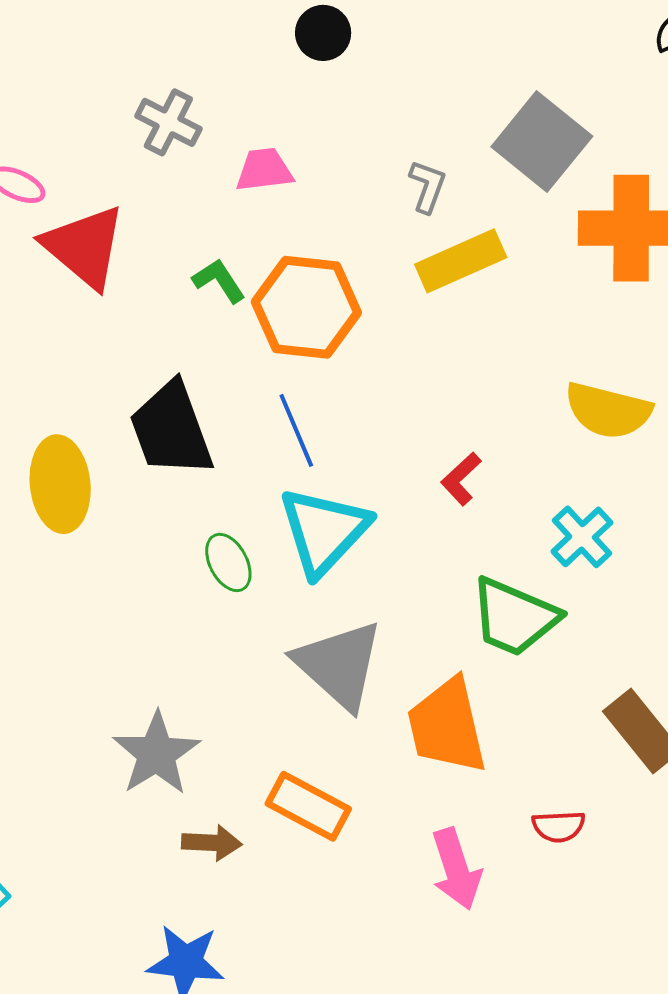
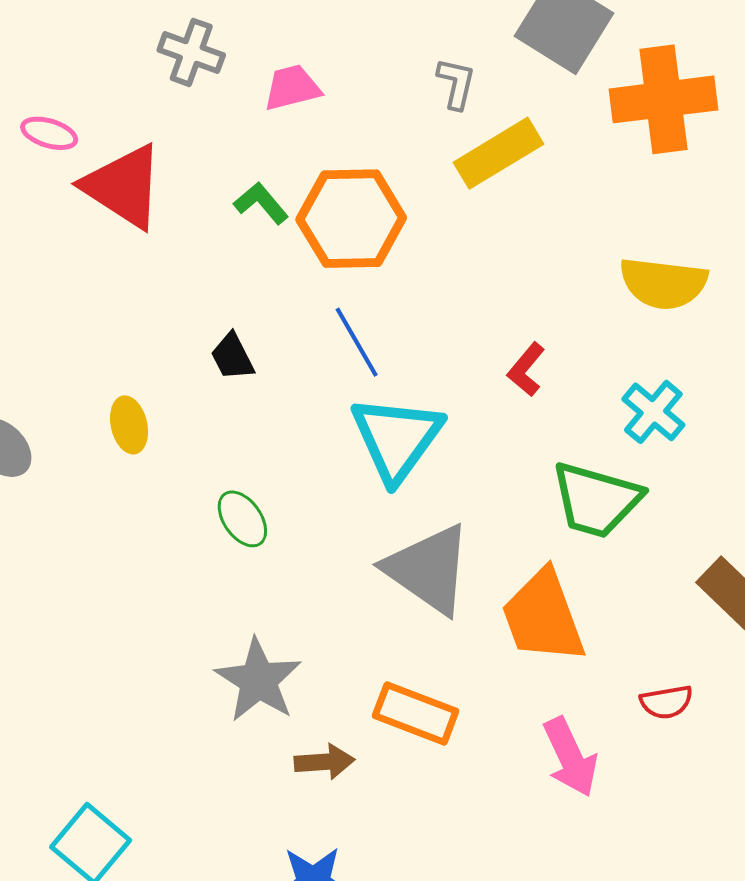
black trapezoid: (171, 429) -> (232, 357), size x0.5
yellow ellipse: (60, 484) -> (129, 425), size x0.6
green ellipse: (228, 562) -> (242, 519), moved

